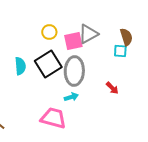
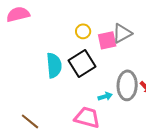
cyan semicircle: (20, 66) -> (54, 65), size x1.4
gray ellipse: (74, 71) -> (127, 85), moved

